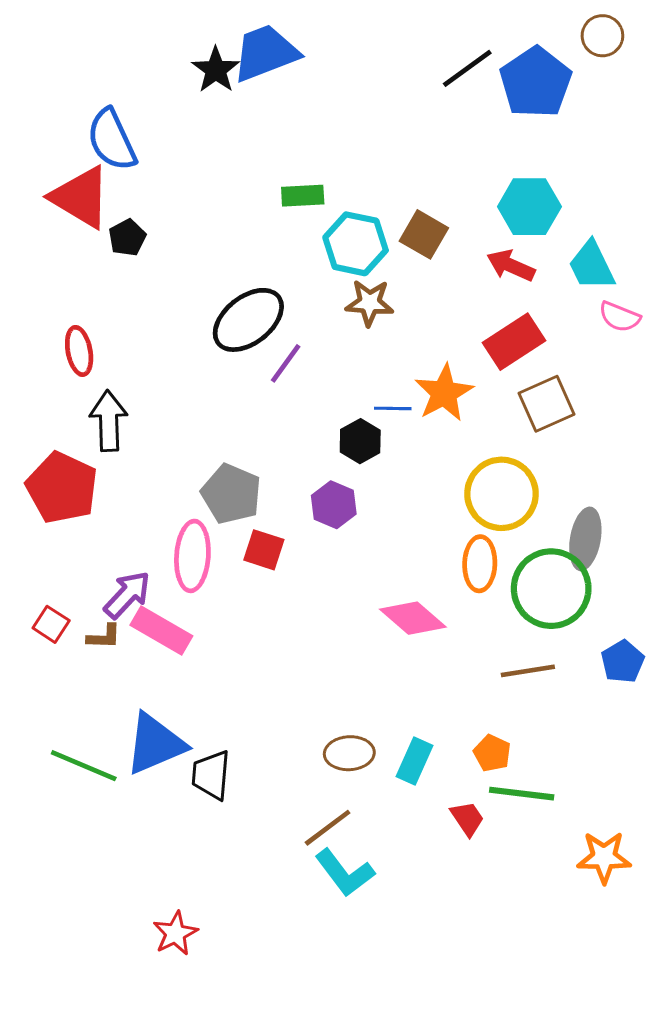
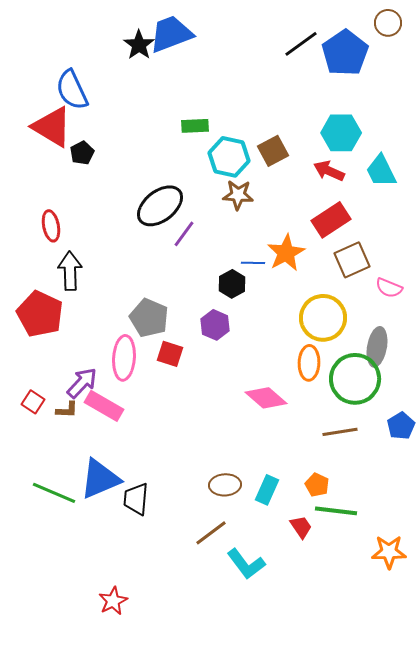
brown square: (424, 234) -> (273, 151), turned 32
pink semicircle: (620, 317) -> (389, 288), moved
cyan L-shape: (345, 873) -> (246, 564), moved

